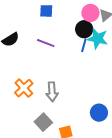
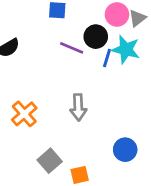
black circle: (84, 29) -> (96, 37), moved
purple line: (46, 43) -> (72, 48), moved
gray arrow: (52, 92) -> (78, 107), moved

